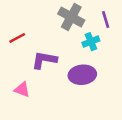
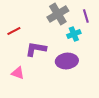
gray cross: (71, 17) -> (58, 14), turned 30

